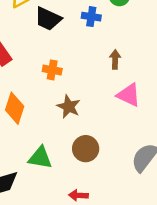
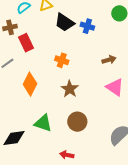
blue cross: (91, 17) -> (87, 26), moved
brown arrow: (115, 59) -> (109, 60), turned 64

